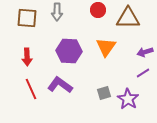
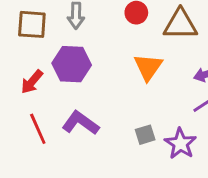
purple hexagon: (69, 51) -> (72, 64), moved
red arrow: (27, 57) -> (32, 82), turned 42

